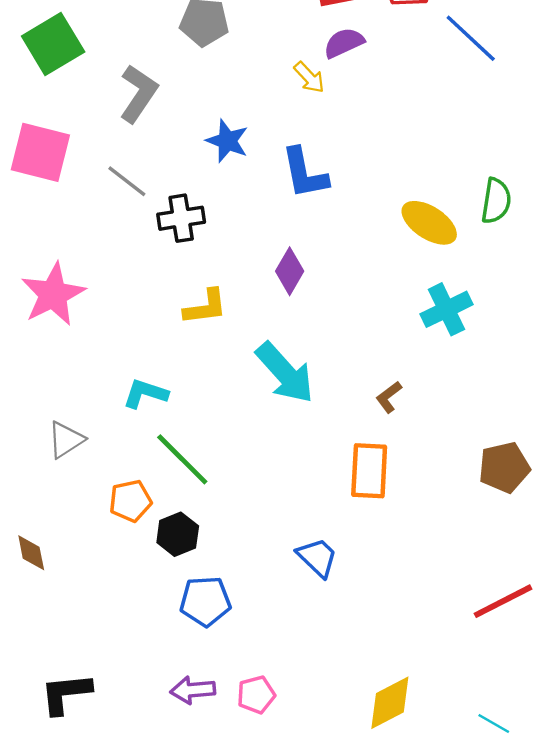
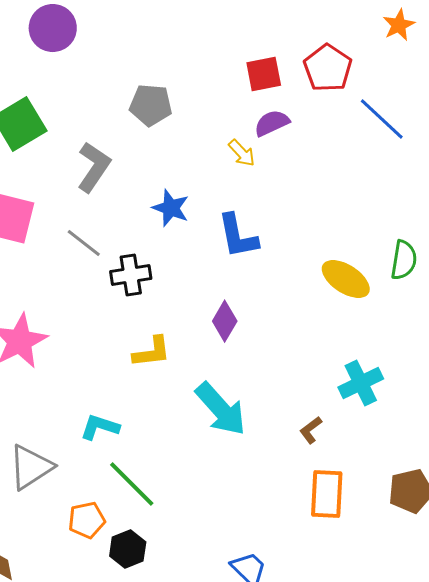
cyan cross: (446, 309) -> (361, 383), moved
gray triangle: (66, 440) -> (31, 467), size x1.4
orange rectangle: (369, 471) -> (327, 494), moved

